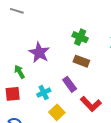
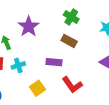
purple rectangle: (70, 84) -> (54, 62), turned -56
cyan cross: (44, 93) -> (18, 65), moved

